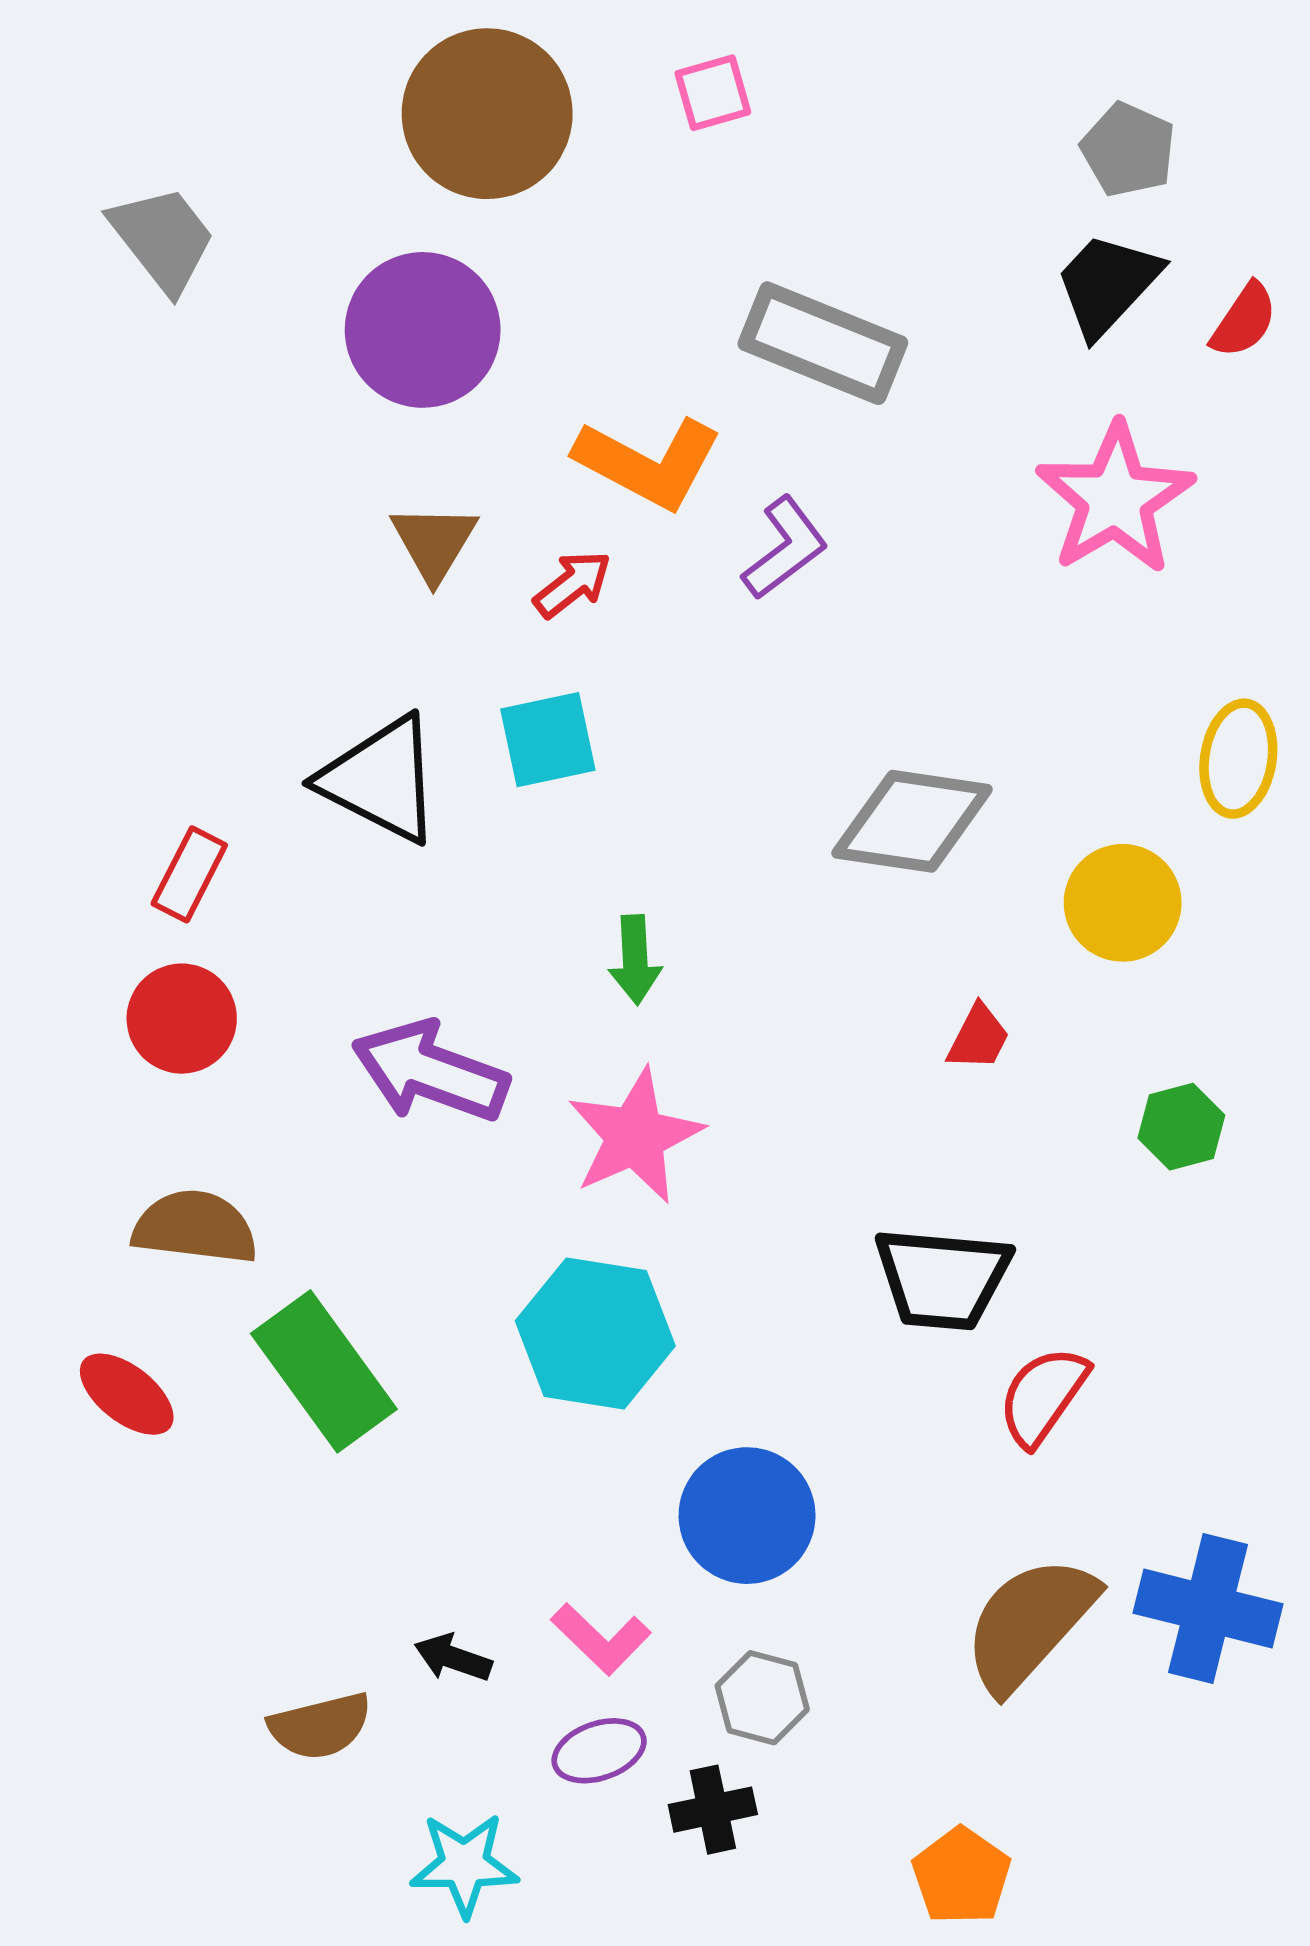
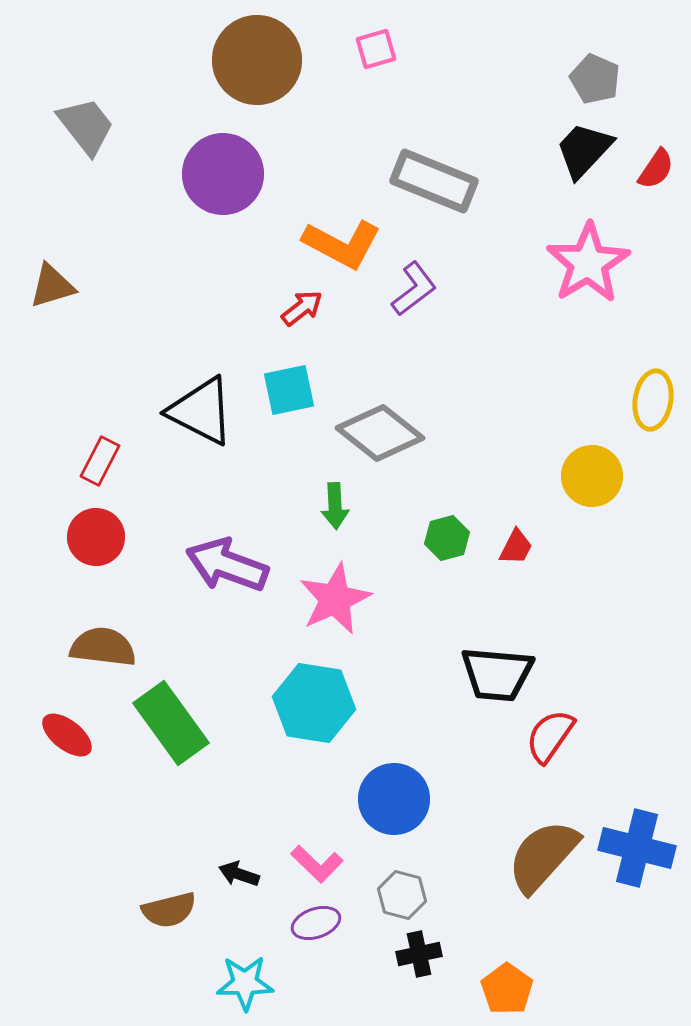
brown triangle: (434, 542) -> (52, 286), moved, turned 42
gray diamond: (912, 821) -> (380, 433), moved, turned 30
green hexagon: (1181, 1127) -> (447, 538), moved
black cross: (713, 1810) -> (419, 954), moved

